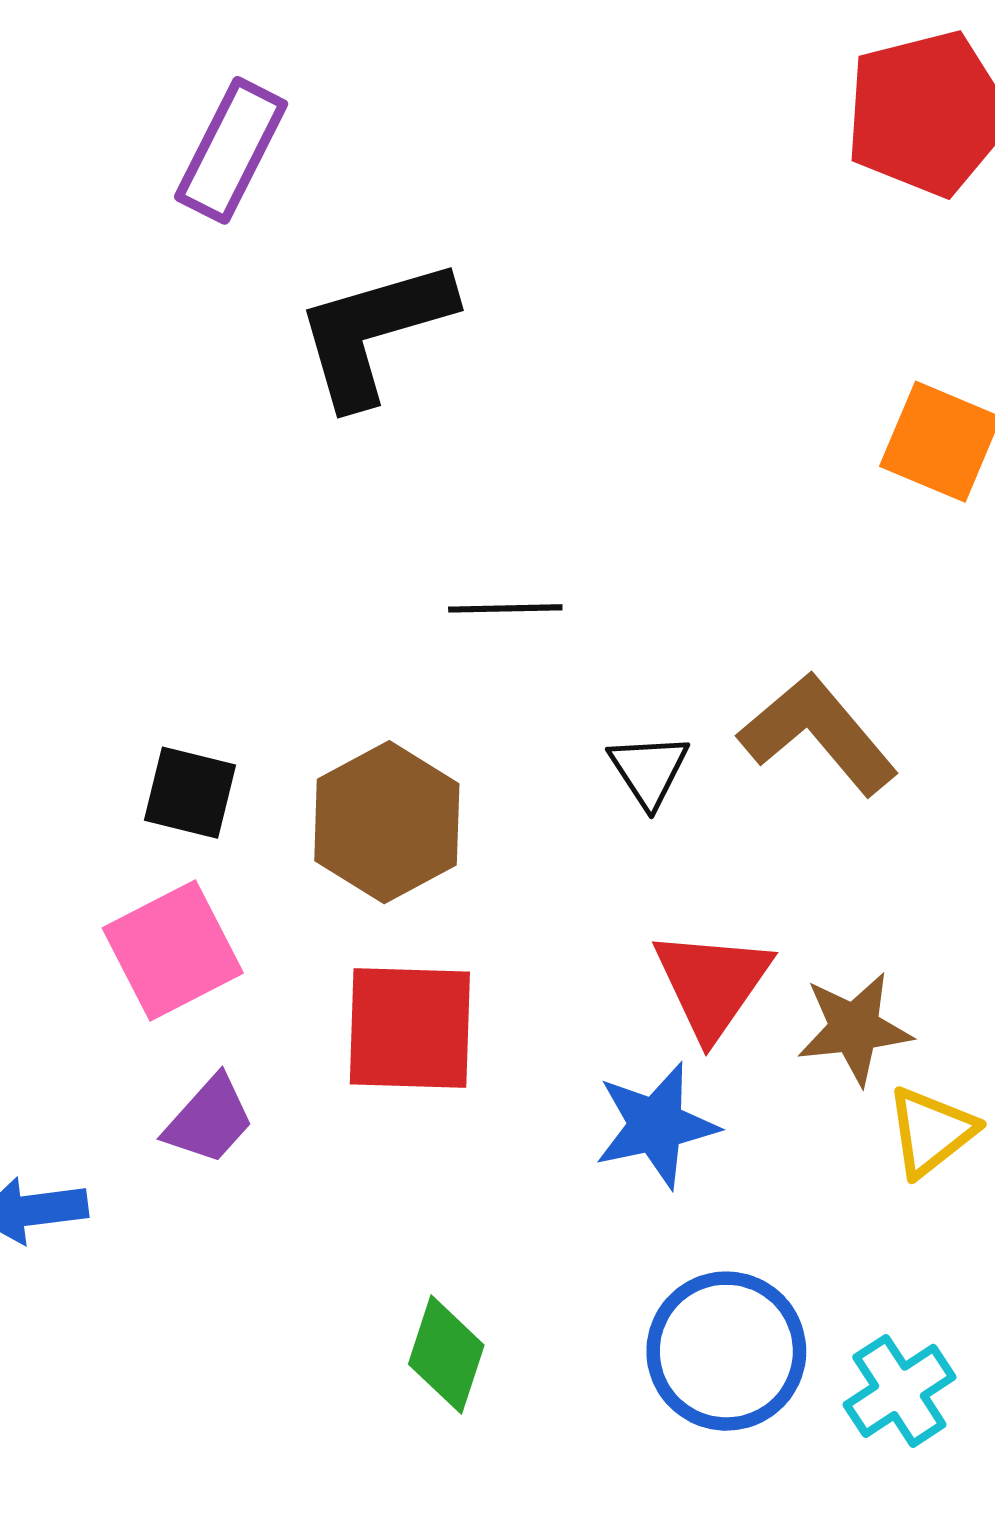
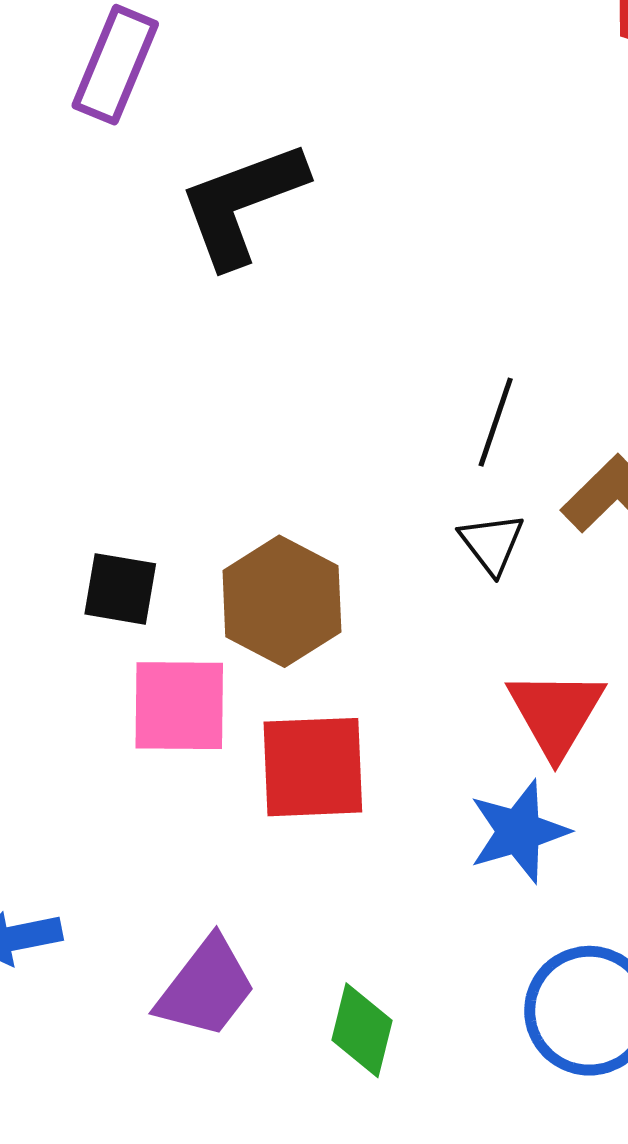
black line: (505, 608) -> (496, 422), moved, turned -66
pink square: (173, 951) -> (179, 706), moved, turned 32
purple trapezoid: (209, 1120) -> (206, 988), moved, size x1.4

